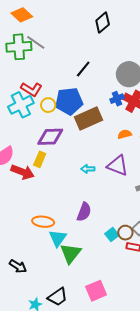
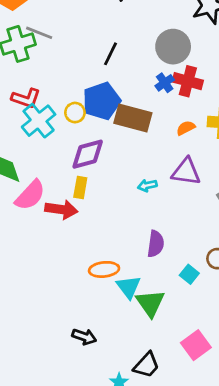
red L-shape: (31, 89) -> (26, 98), moved
brown rectangle: (89, 118) -> (133, 118), turned 52
cyan square: (112, 234) -> (189, 274), moved

